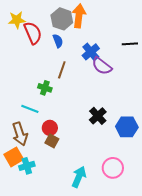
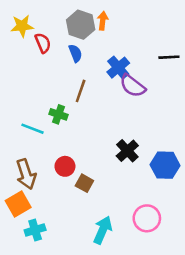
orange arrow: (79, 16) -> (103, 21), size x0.6
red semicircle: (33, 33) -> (43, 43), size x0.7
cyan line: (30, 109) -> (32, 129), moved
brown square: (52, 141) -> (84, 183), moved
cyan cross: (27, 166) -> (35, 230), moved

